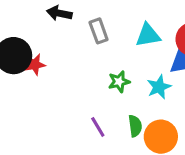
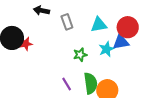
cyan star: (159, 87) -> (106, 49), moved
green semicircle: (135, 126) -> (91, 83), size x1.5

